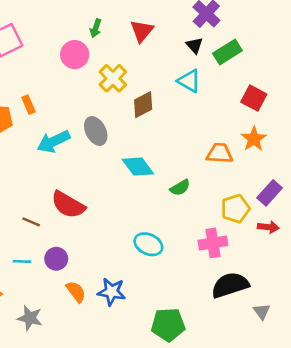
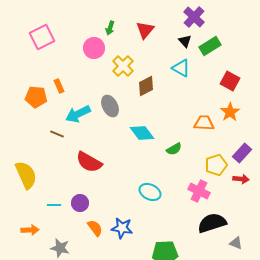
brown line: (31, 222) -> (57, 134), moved
pink cross: (213, 243) -> (199, 191), turned 35
gray triangle: (262, 311) -> (236, 243), turned -32

